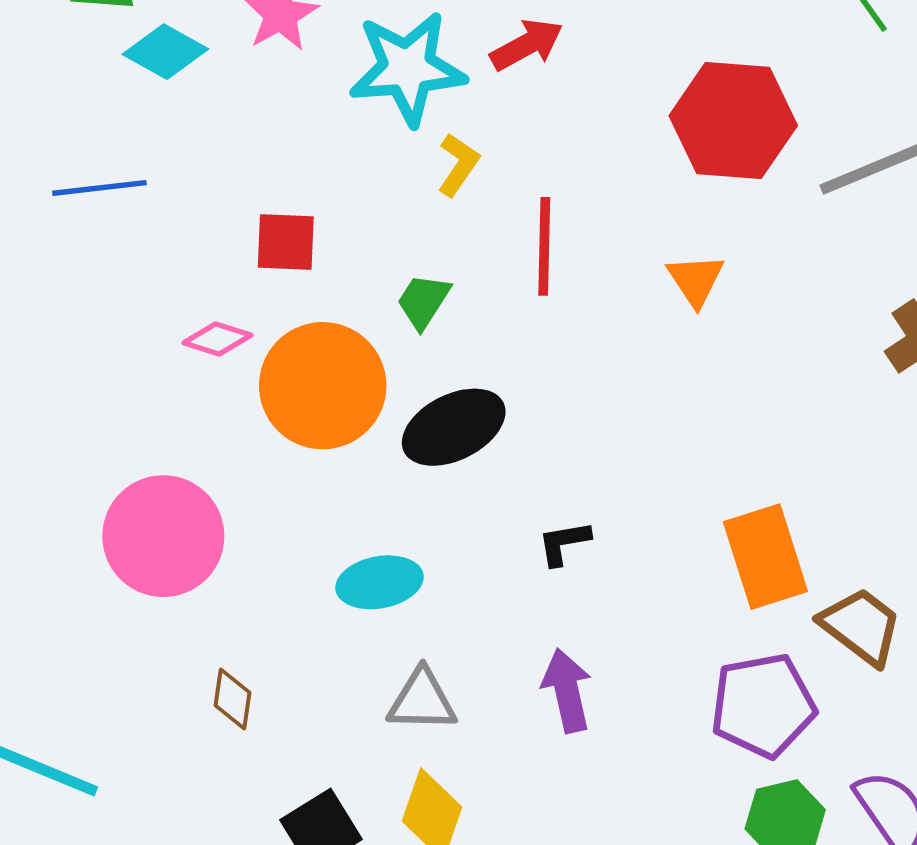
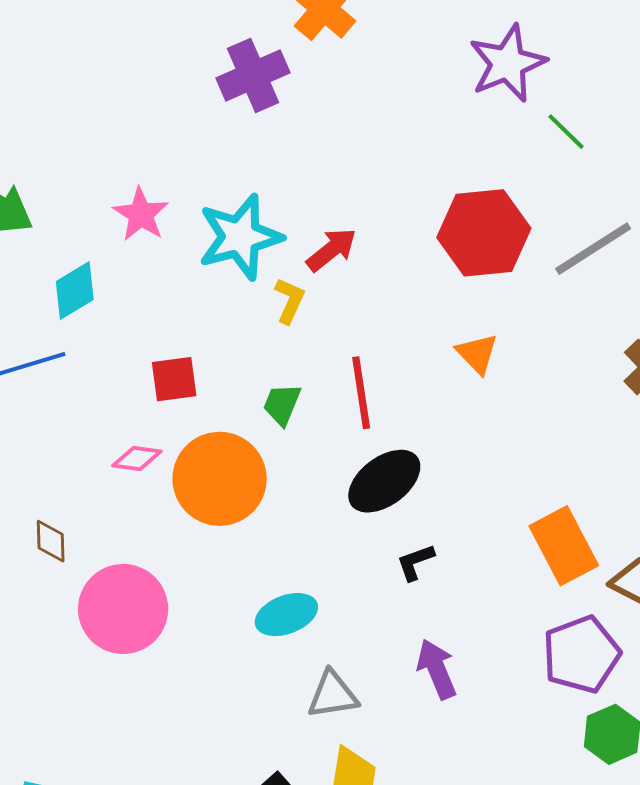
red arrow: (527, 45) -> (332, 250), moved
cyan diamond: (165, 52) -> (75, 291), moved, turned -50
red line: (544, 246) -> (361, 393), moved
black ellipse: (454, 427) -> (384, 481), moved
brown diamond: (233, 699) -> (51, 541), moved

